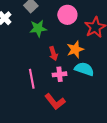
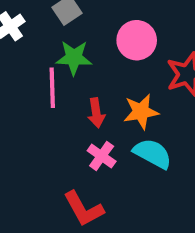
pink cross: (60, 74) -> (102, 156), turned 32
pink line: (32, 79) -> (52, 88), moved

